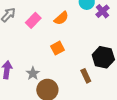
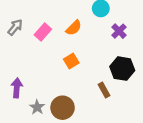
purple cross: (103, 11) -> (119, 31), moved
gray star: (33, 73) -> (37, 107), moved

